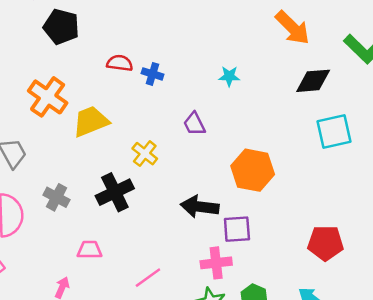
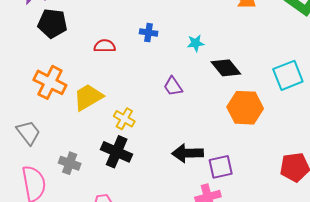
blue cross: (152, 74) -> (149, 33), moved
black diamond: (313, 81) -> (226, 68), moved, turned 64
yellow cross: (145, 154) -> (124, 119), moved
orange hexagon: (253, 170) -> (245, 108), moved
black cross: (115, 192) -> (117, 152), turned -32

